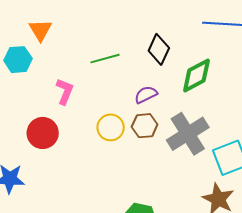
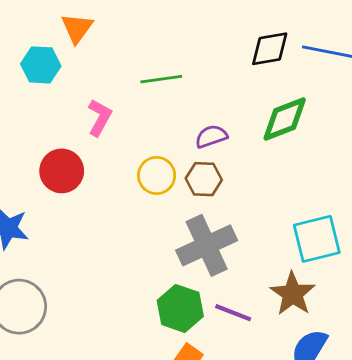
black diamond: (159, 49) -> (270, 49), moved, turned 48
gray cross: (188, 134) -> (207, 245), moved

